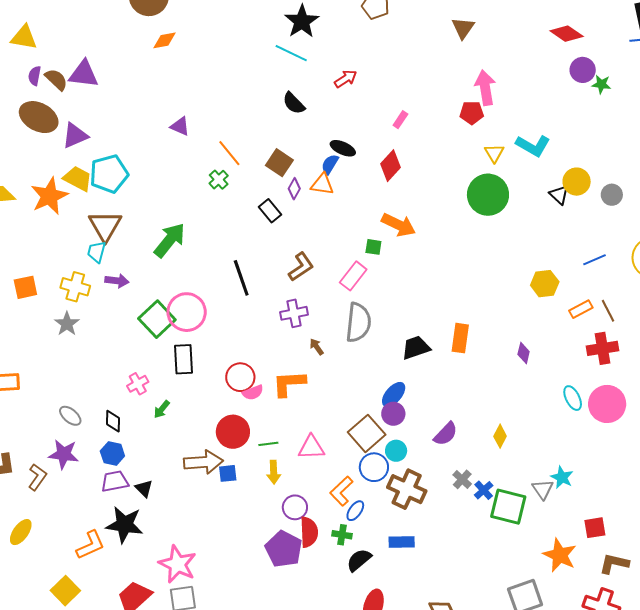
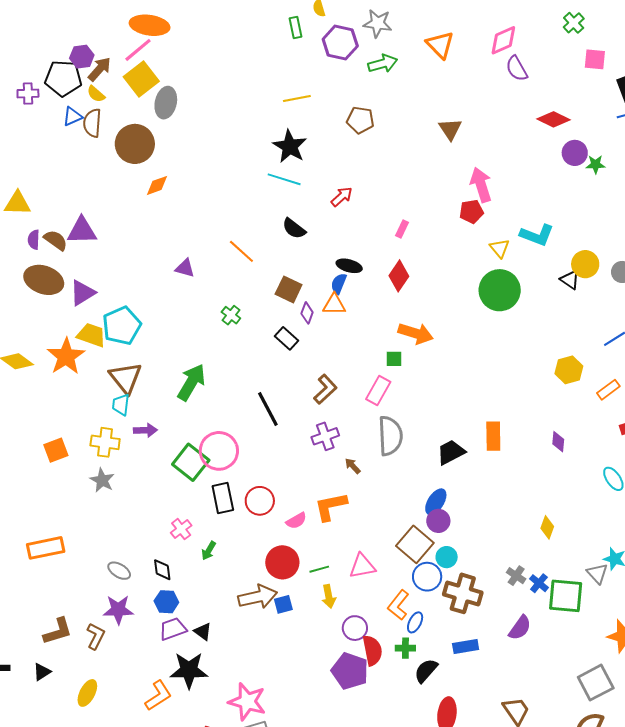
orange line: (229, 153) -> (241, 251), moved
red circle: (240, 377) -> (260, 501), moved
purple semicircle: (446, 434) -> (520, 628), moved

